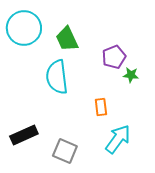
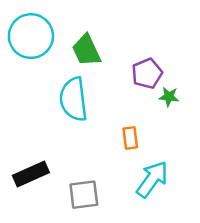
gray square: (65, 151) -> (84, 195), turned -30

